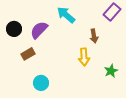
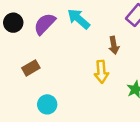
black circle: (14, 29) -> (13, 23), moved
purple semicircle: (39, 30) -> (45, 24), moved

